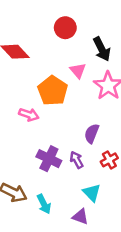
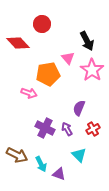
red circle: (65, 28) -> (42, 24), moved
orange pentagon: (53, 91) -> (48, 74), turned 30
purple triangle: (80, 217) -> (59, 174), moved

